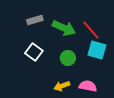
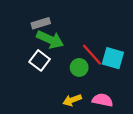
green arrow: (64, 28) -> (50, 40), moved
red line: (91, 30) -> (92, 55), moved

